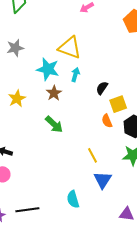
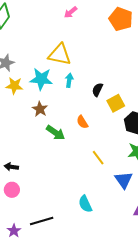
brown star: (54, 93) -> (40, 109), moved
yellow star: (17, 99) -> (14, 86), moved, turned -30
orange semicircle: (107, 121) -> (82, 122), moved
blue triangle: (103, 180) -> (124, 180), moved

